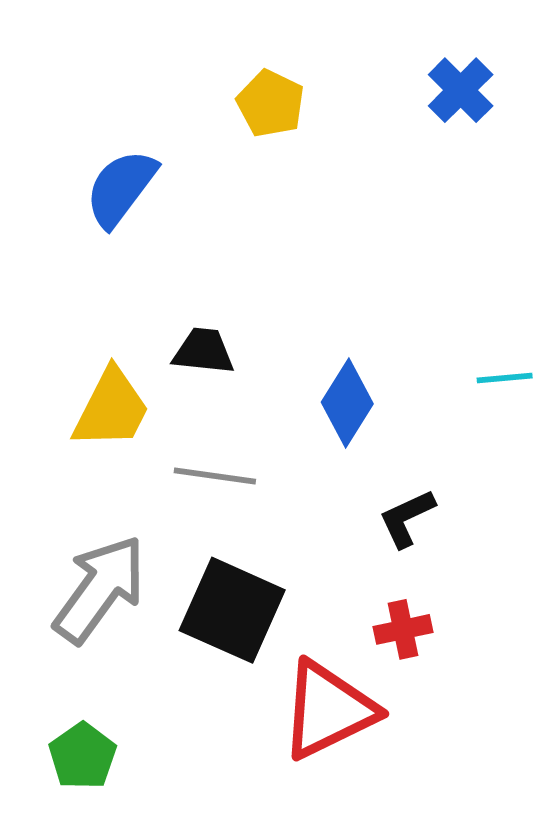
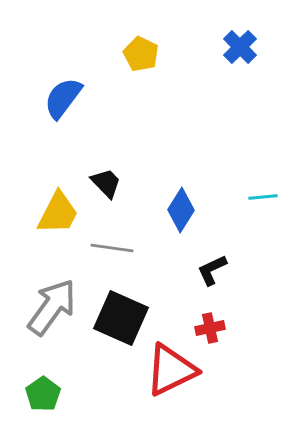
black trapezoid: (203, 351) -> (106, 183), turned 40

